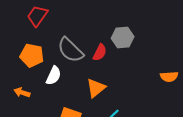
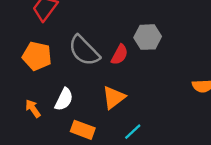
white semicircle: (54, 76) -> (64, 99), moved
orange arrow: (22, 92) -> (33, 109), moved, turned 35

